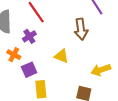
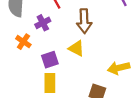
brown arrow: (81, 29) -> (84, 21), moved
purple square: (29, 70) -> (50, 60), moved

